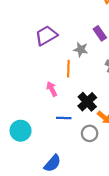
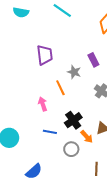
purple trapezoid: (46, 36) -> (45, 55), turned 105
orange line: (68, 69) -> (60, 88), turned -35

